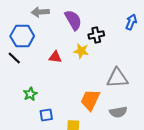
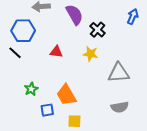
black cross: (96, 35) -> (98, 30), turned -35
yellow star: (81, 51) -> (90, 54), moved
orange trapezoid: (90, 100) -> (66, 95), moved, turned -55

